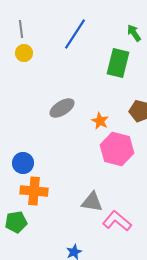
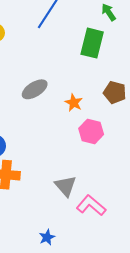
pink hexagon: (117, 149) -> (91, 131), size x0.7
gray triangle: (92, 202) -> (65, 186), turned 40

